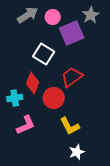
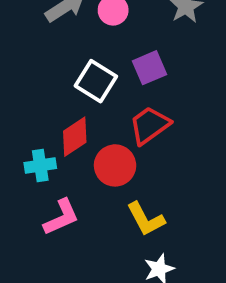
purple square: (72, 33) -> (150, 68), moved, size x0.7
red diamond: (33, 83) -> (75, 137), turned 35

